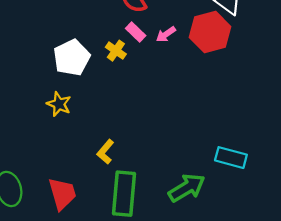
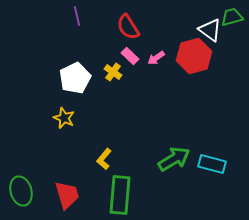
green arrow: (187, 188) -> (174, 159), moved

